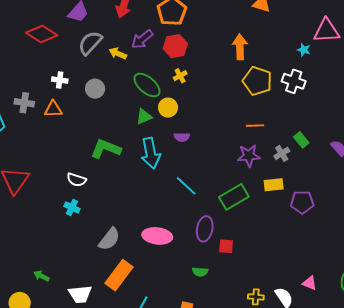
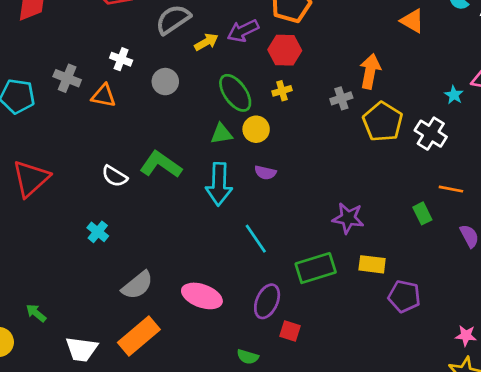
yellow arrow: (118, 53) -> (206, 42), turned 114
orange line: (255, 126) -> (451, 189), moved
gray cross: (282, 153) -> (341, 98), moved
white semicircle: (76, 180) -> (114, 176), moved

